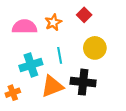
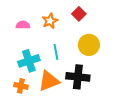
pink semicircle: (25, 27) -> (23, 25), size x0.6
orange cross: (13, 93) -> (21, 86), moved, turned 32

